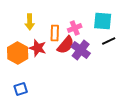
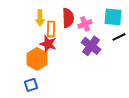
orange rectangle: (55, 33) -> (51, 29), moved
red semicircle: (66, 45) -> (68, 18), moved, turned -42
orange hexagon: (18, 53) -> (37, 59), moved

